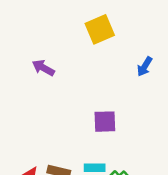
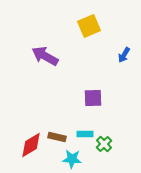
purple arrow: (43, 68) -> (45, 56), size x1.5

